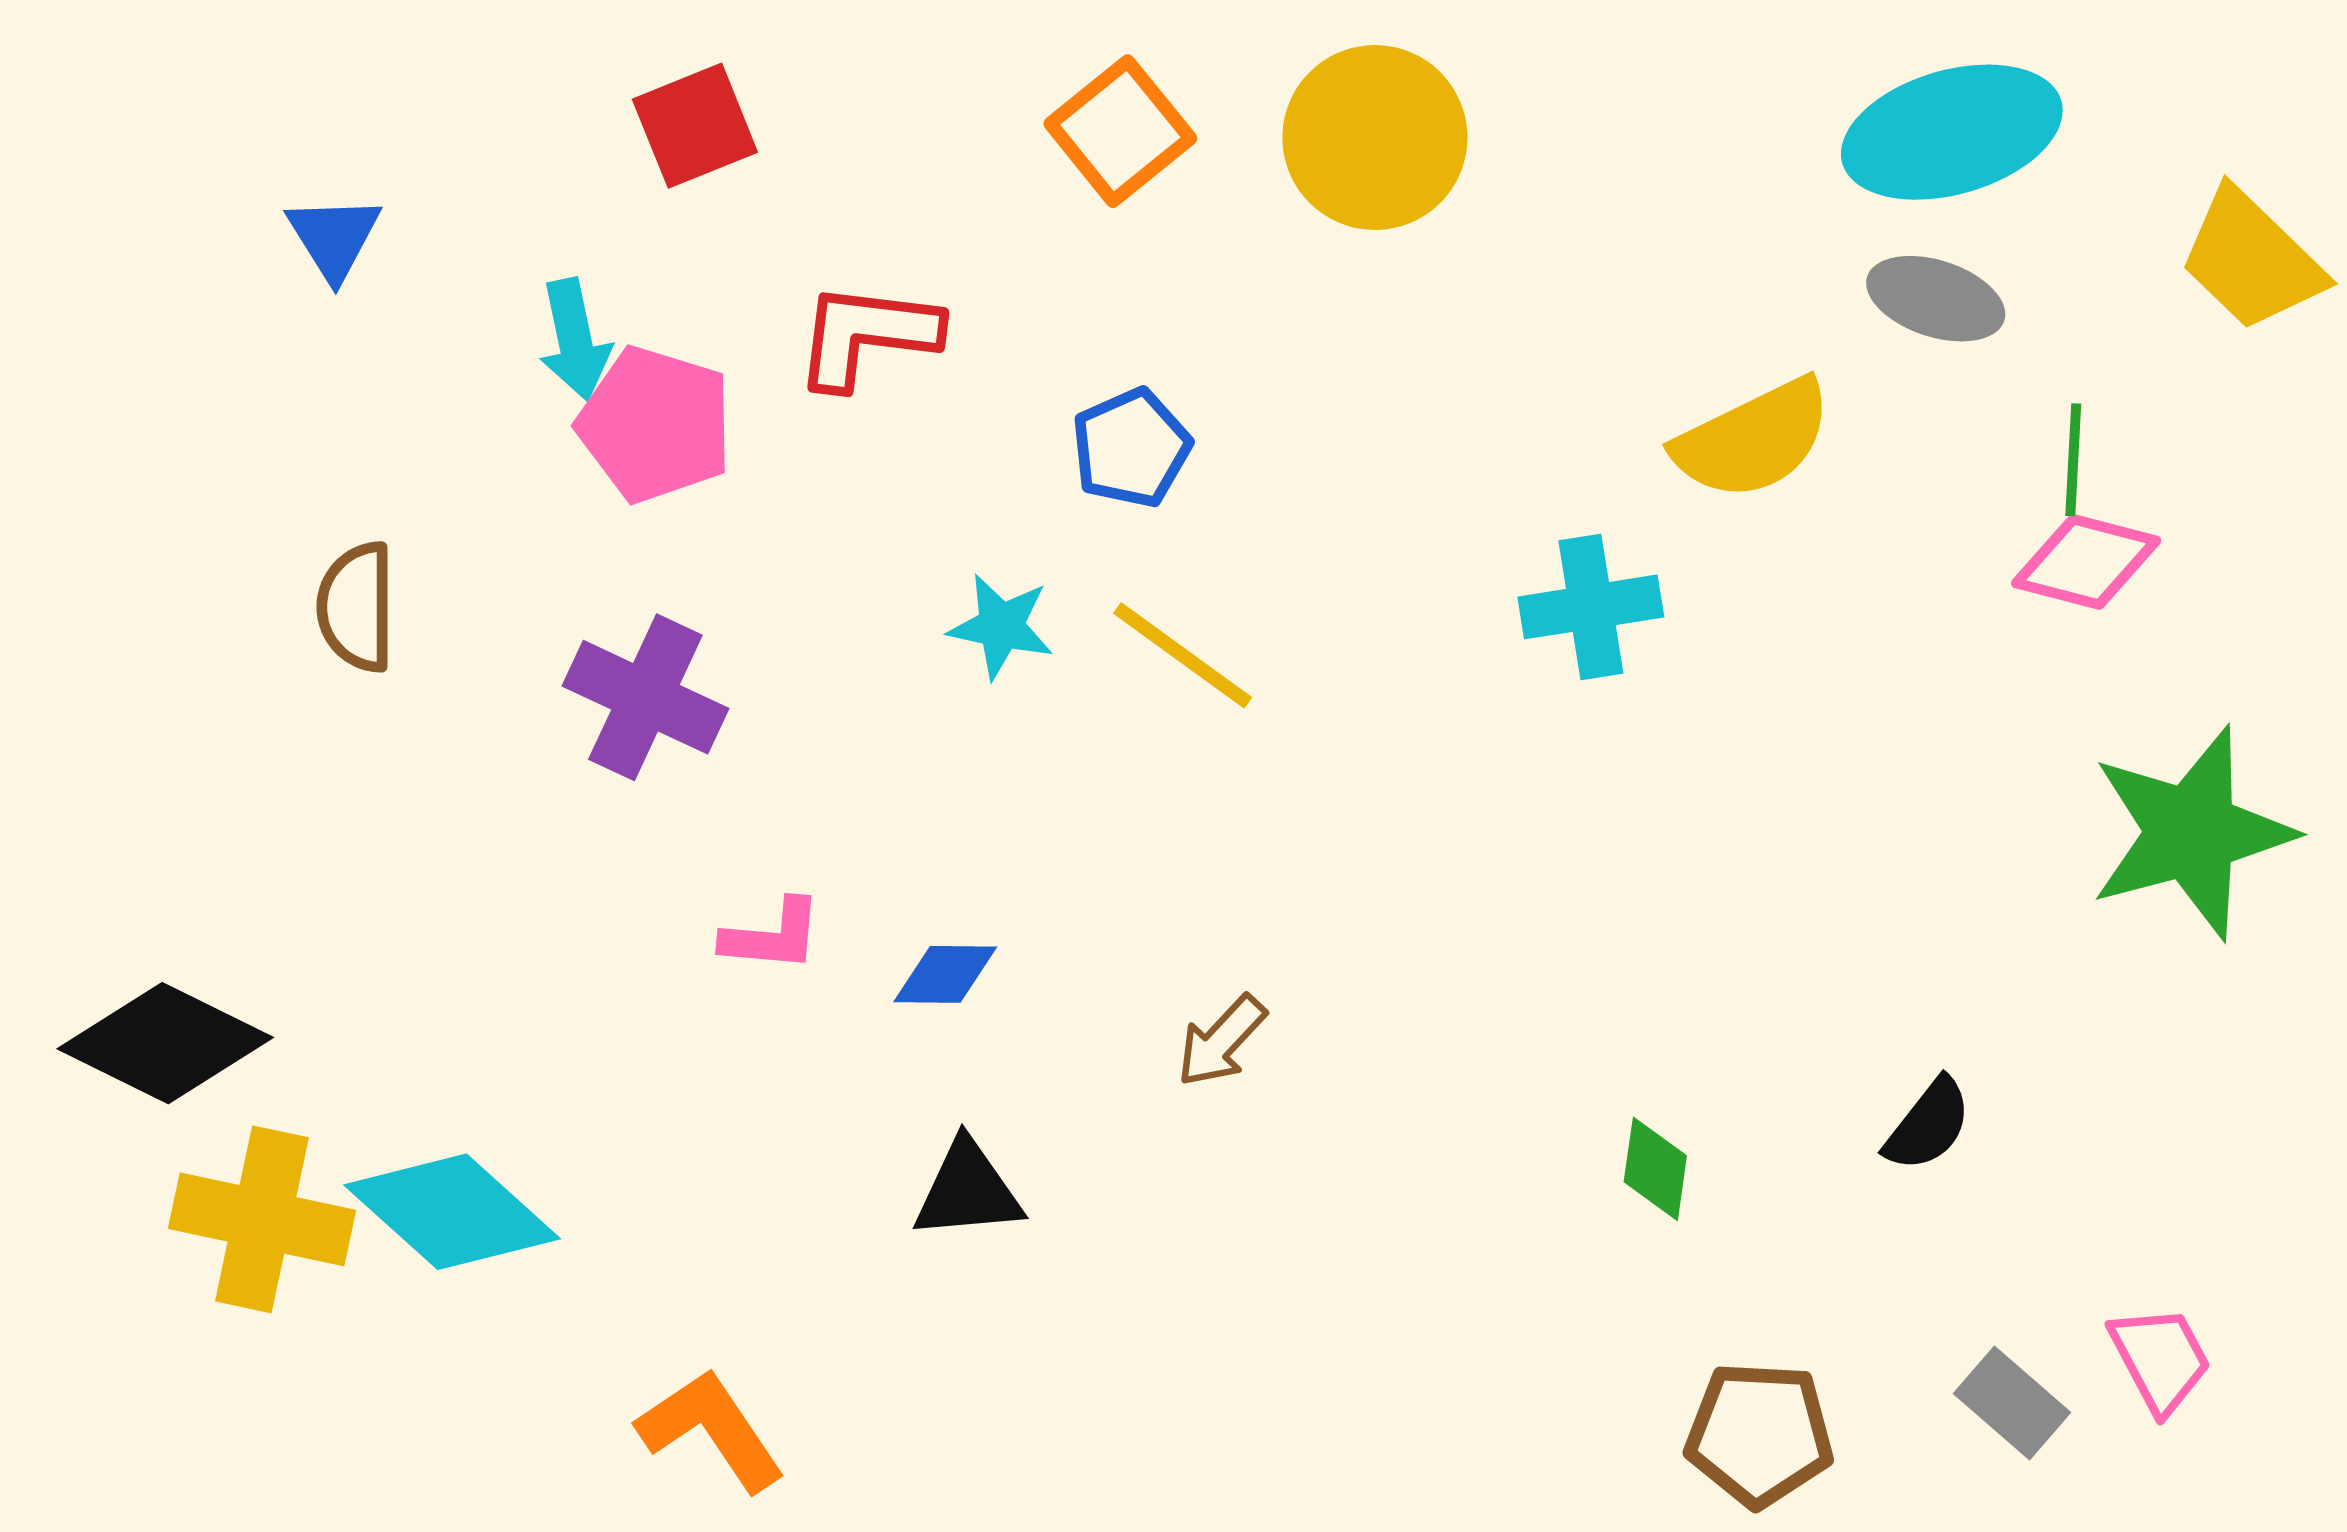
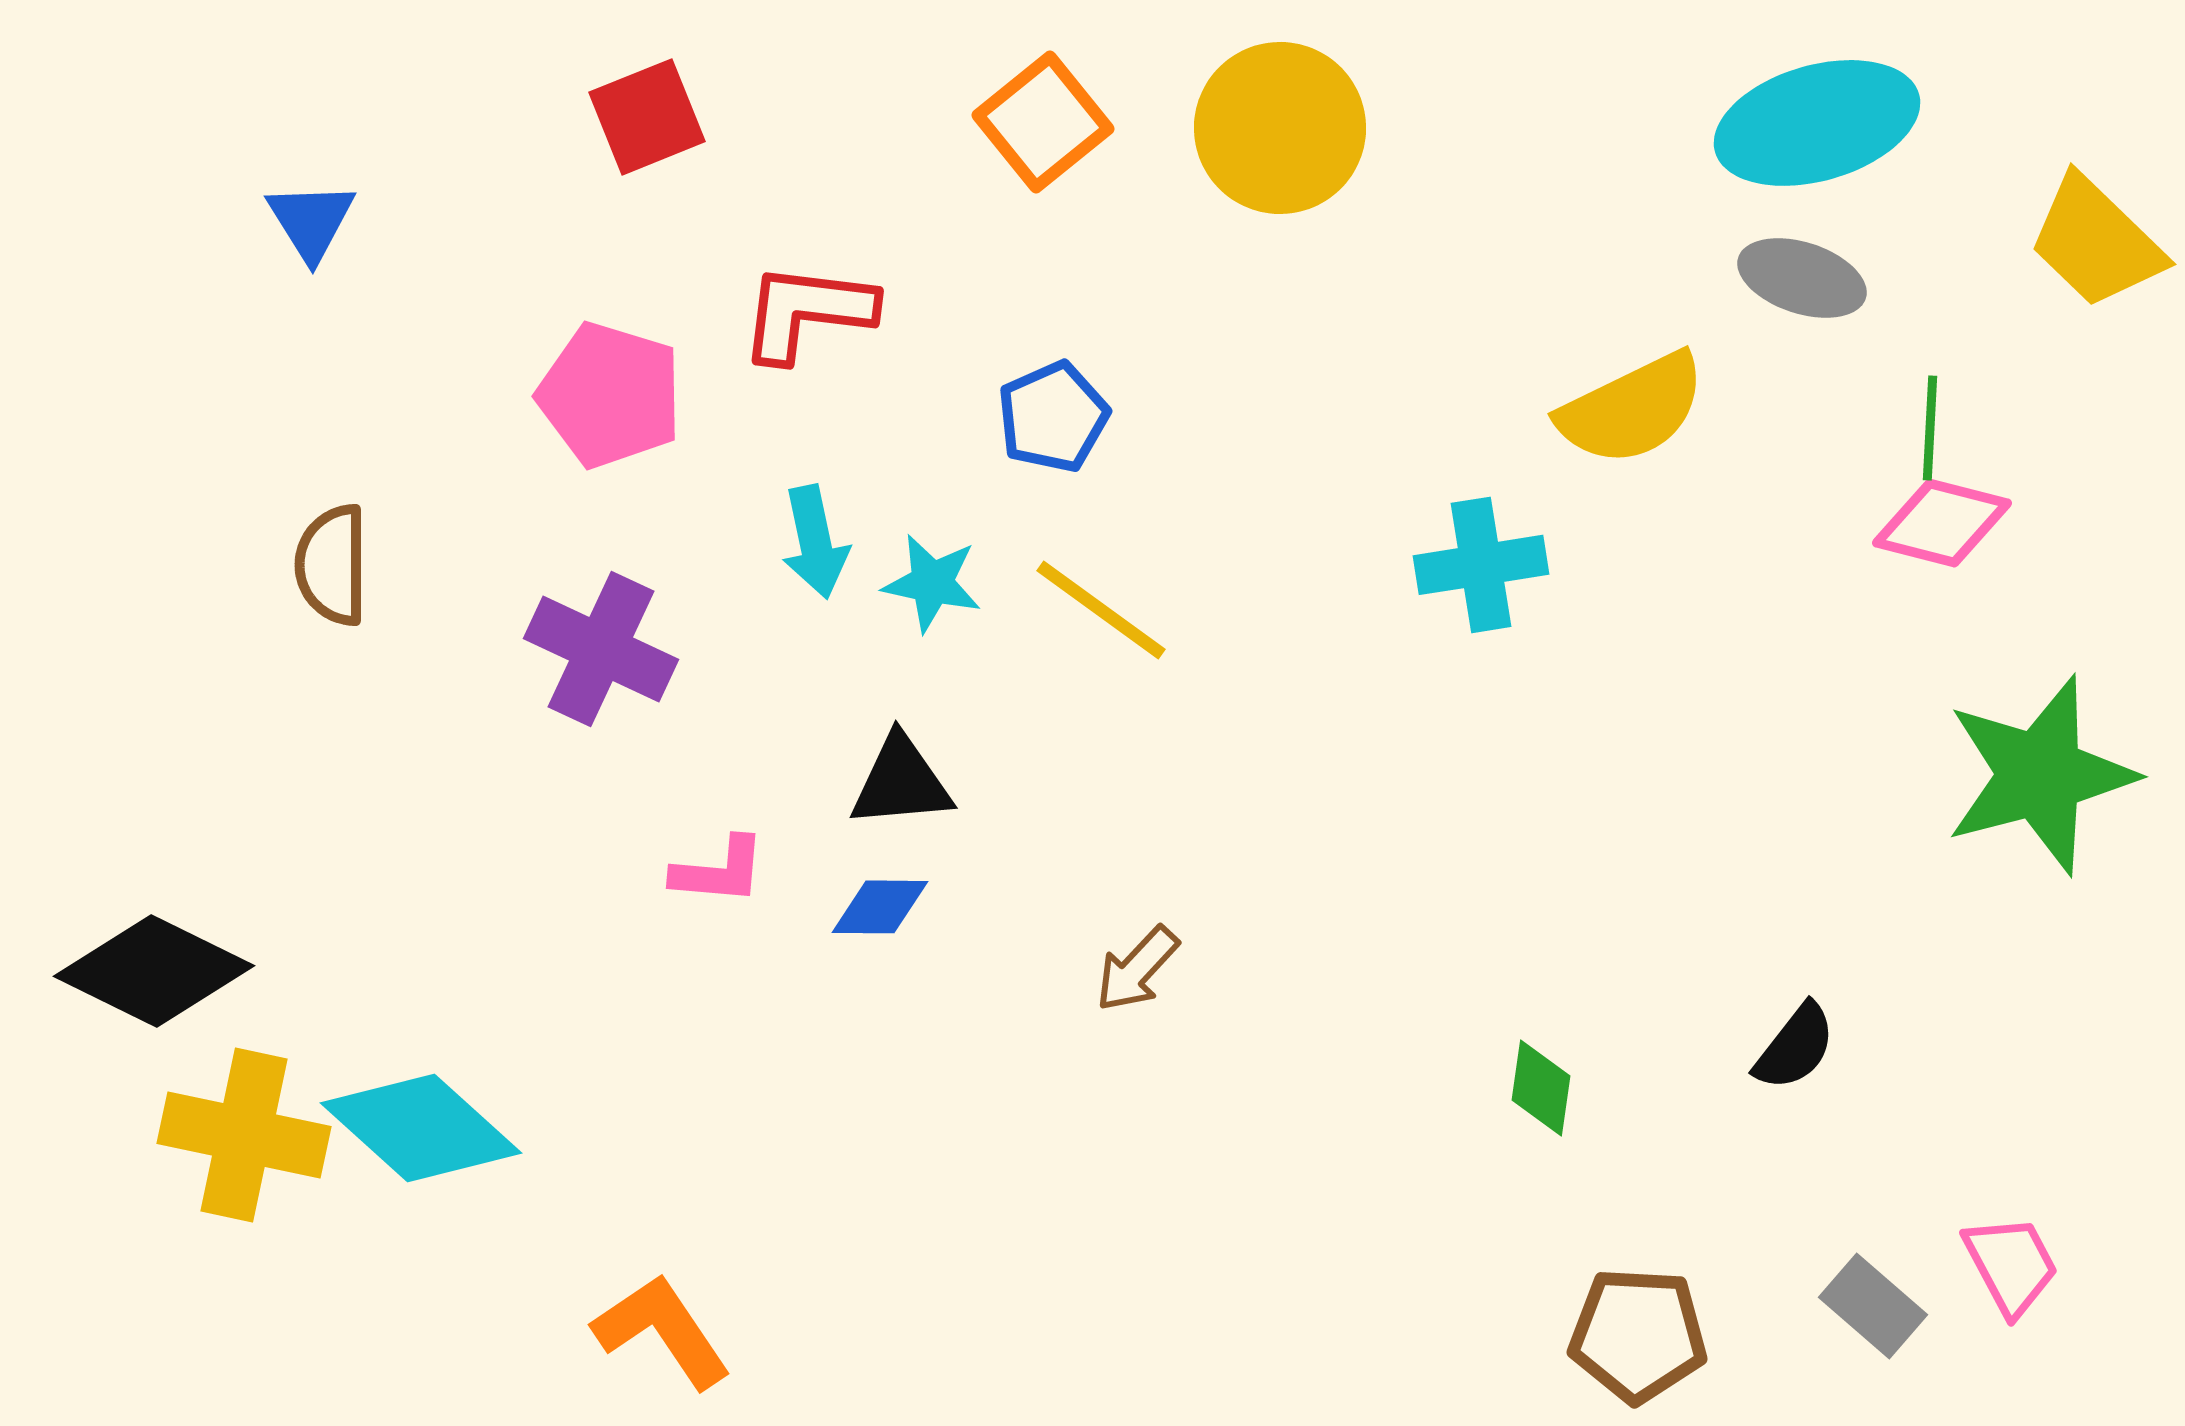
cyan arrow: (575, 339) -> (815, 542), moved
black triangle: (968, 1190) -> (901, 782), moved

